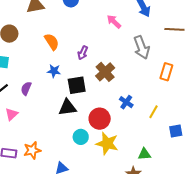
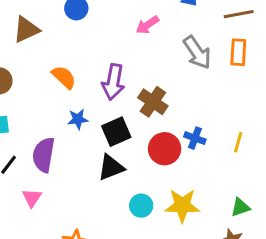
pink arrow: (114, 22) -> (147, 25), turned -63
purple arrow: (83, 53) -> (113, 82), size x1.6
orange rectangle: (166, 72) -> (238, 52), moved
purple semicircle: (26, 88) -> (44, 155), size x1.6
red circle: (100, 119) -> (165, 149), moved

